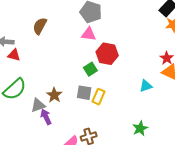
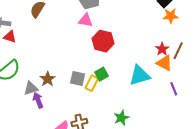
green square: (90, 69) -> (102, 74), moved
cyan triangle: (146, 86) -> (140, 75), size x1.6
green star: (140, 128) -> (121, 118), moved

